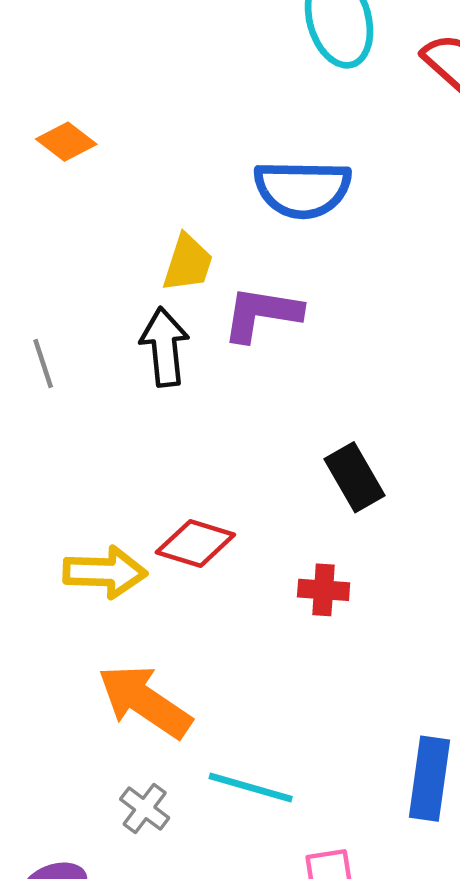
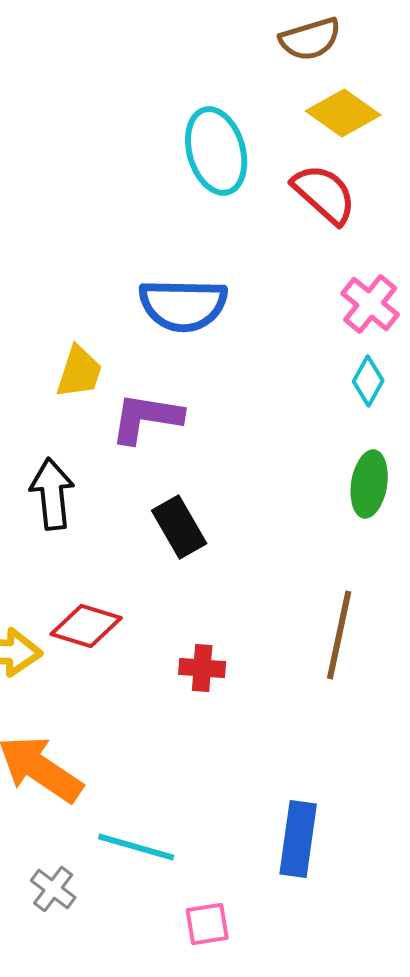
black arrow: (165, 347) -> (52, 494), moved
black rectangle: (354, 477) -> (179, 527), moved
gray cross: (145, 808) -> (53, 889), moved

